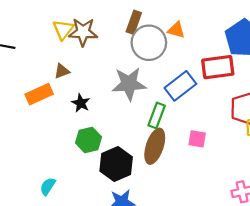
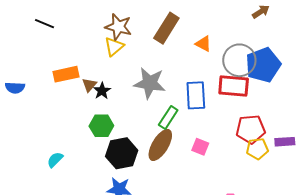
brown rectangle: (134, 22) -> (166, 28), size x1.4
yellow triangle: (63, 30) -> (114, 47), moved
gray circle: (149, 43) -> (239, 60), moved
brown triangle: (62, 71) -> (89, 85), moved, turned -42
blue rectangle: (180, 86) -> (196, 95), turned -68

